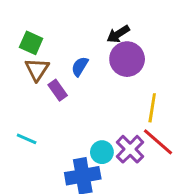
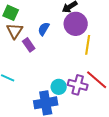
yellow line: (152, 108) -> (88, 45), moved
purple cross: (130, 149) -> (78, 85), turned -30

